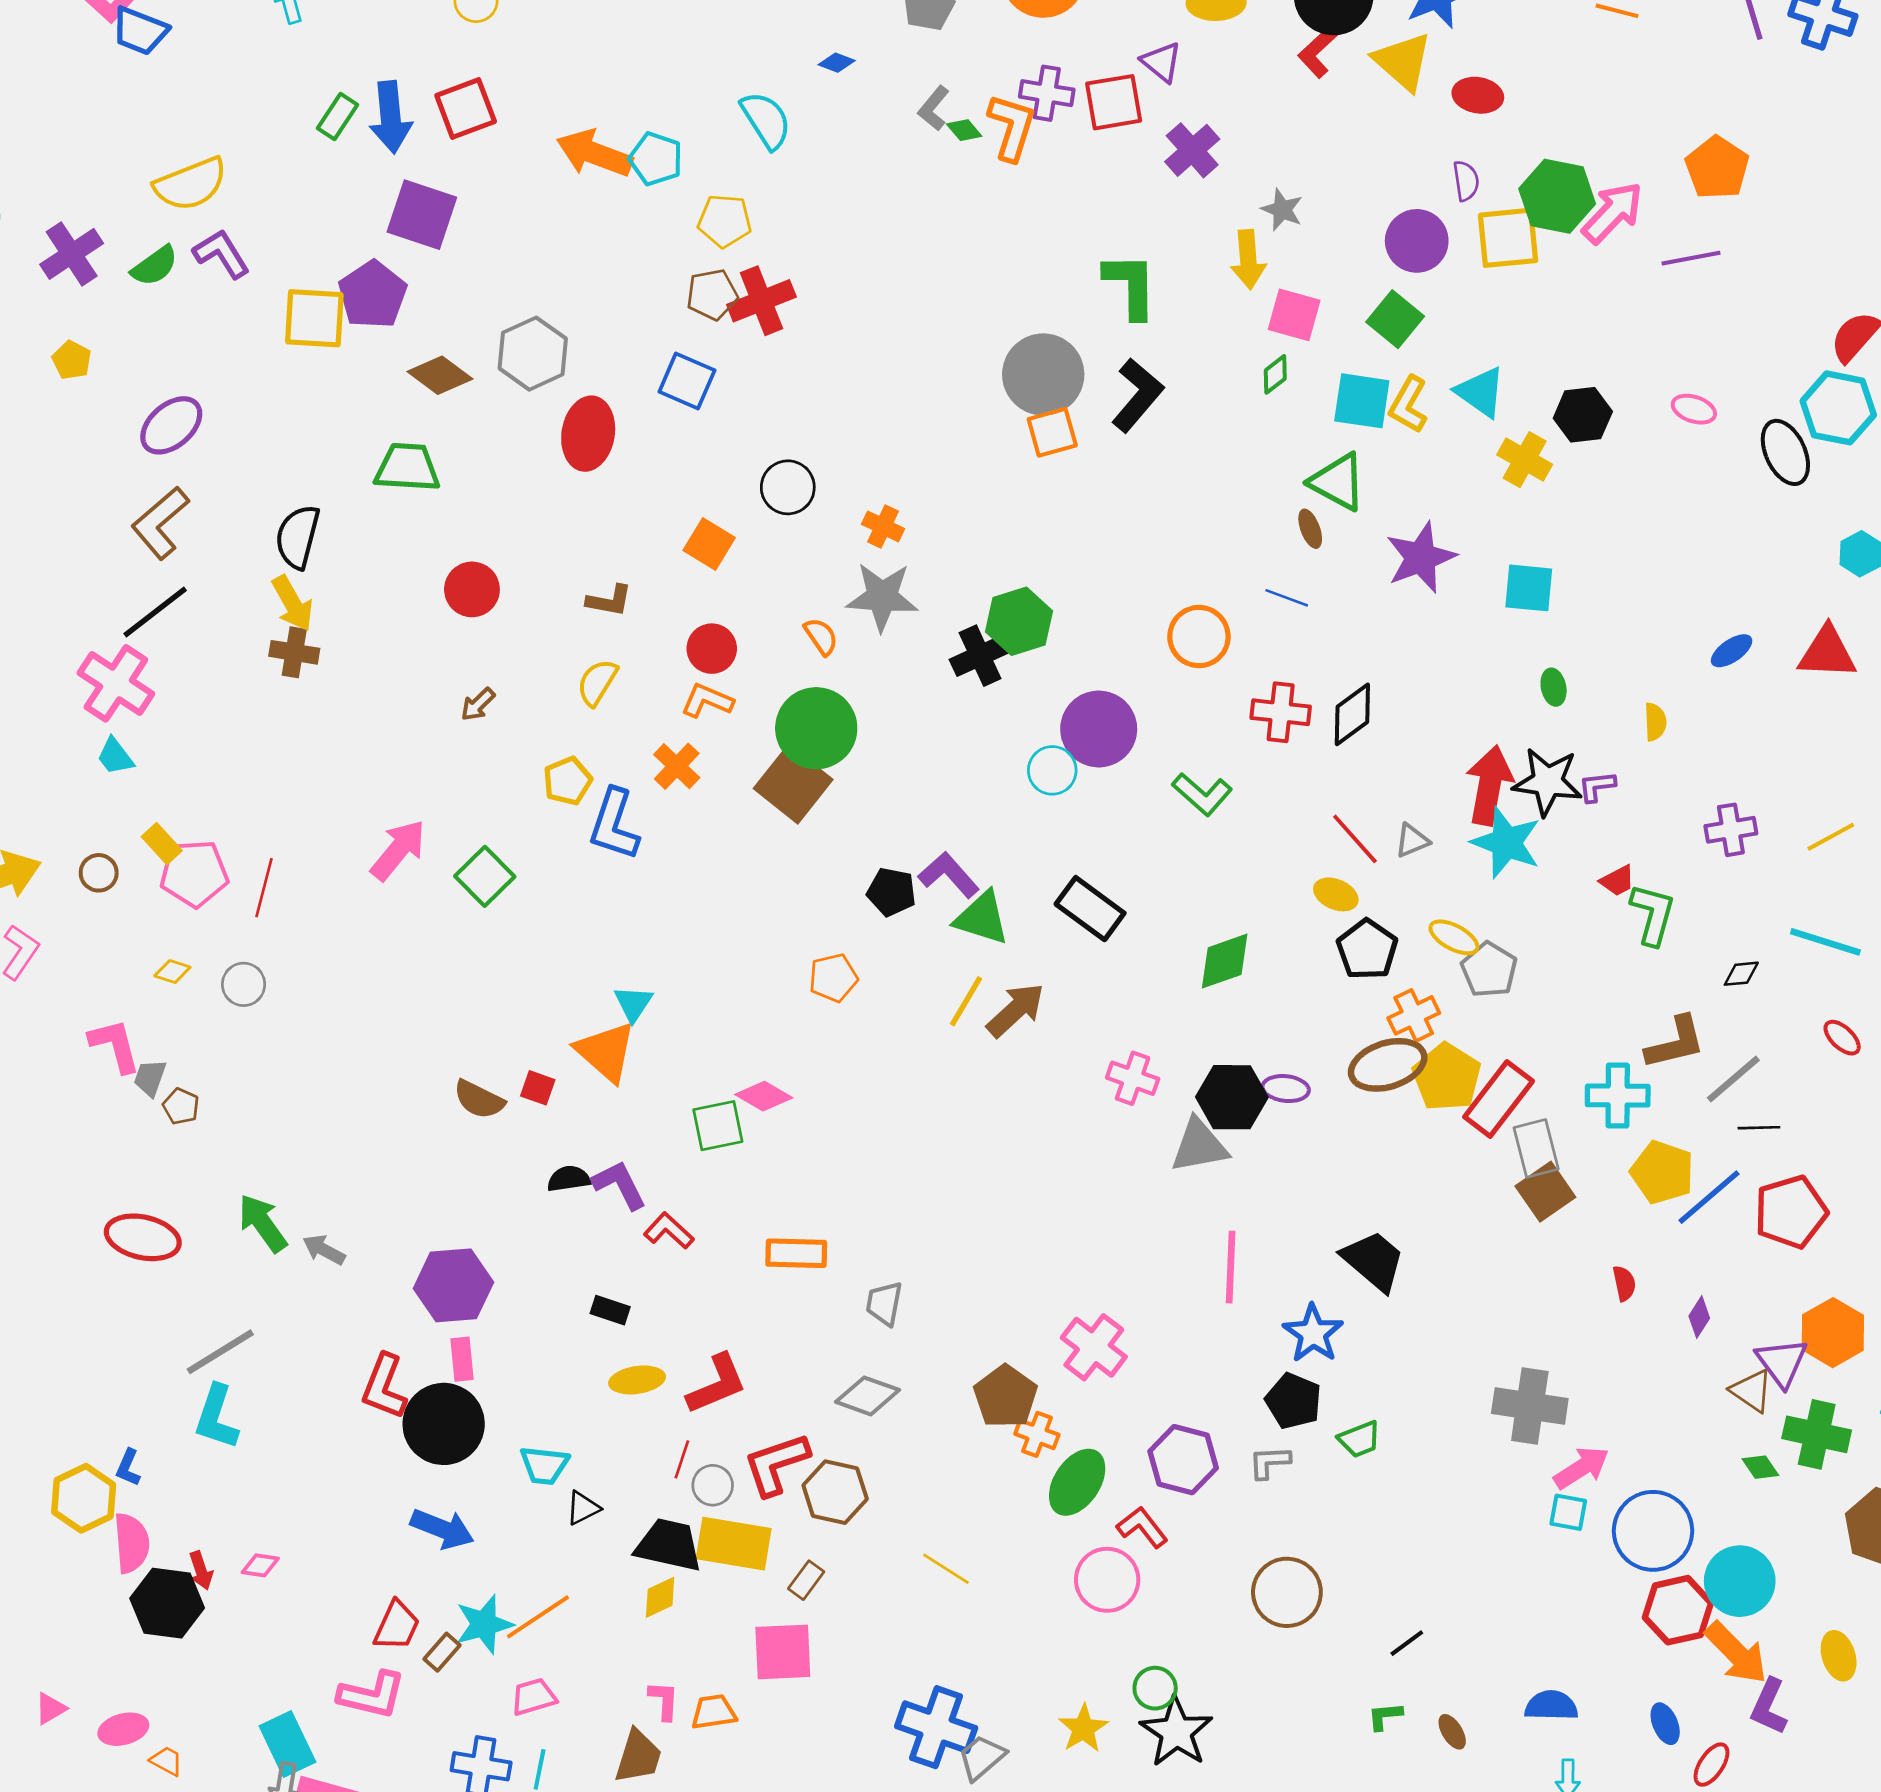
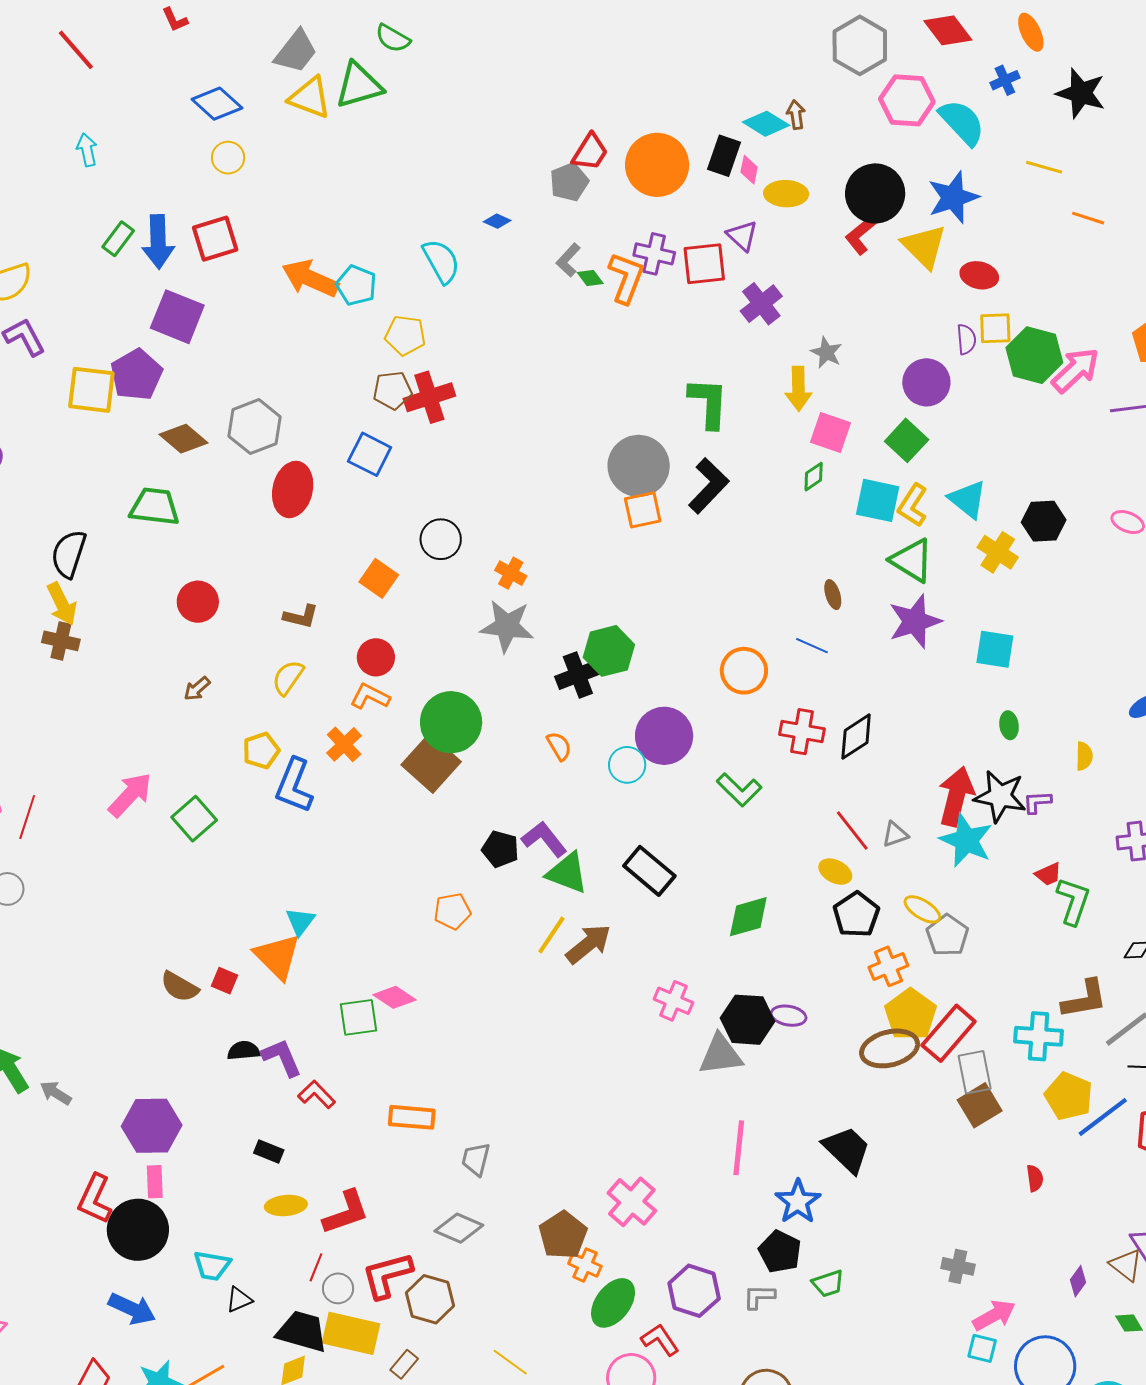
yellow square: (1508, 238) -> (995, 328), moved, size x0.7
green triangle: (1338, 482) -> (912, 560), moved
orange semicircle: (821, 636) -> (559, 746), moved
brown ellipse: (1388, 1065) -> (890, 1048), moved
purple diamond: (1699, 1317) -> (1078, 1281), moved
gray cross: (1530, 1406) -> (958, 1266), size x0.6

